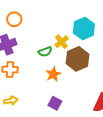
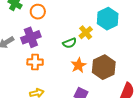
brown hexagon: (78, 59) -> (104, 67), moved

